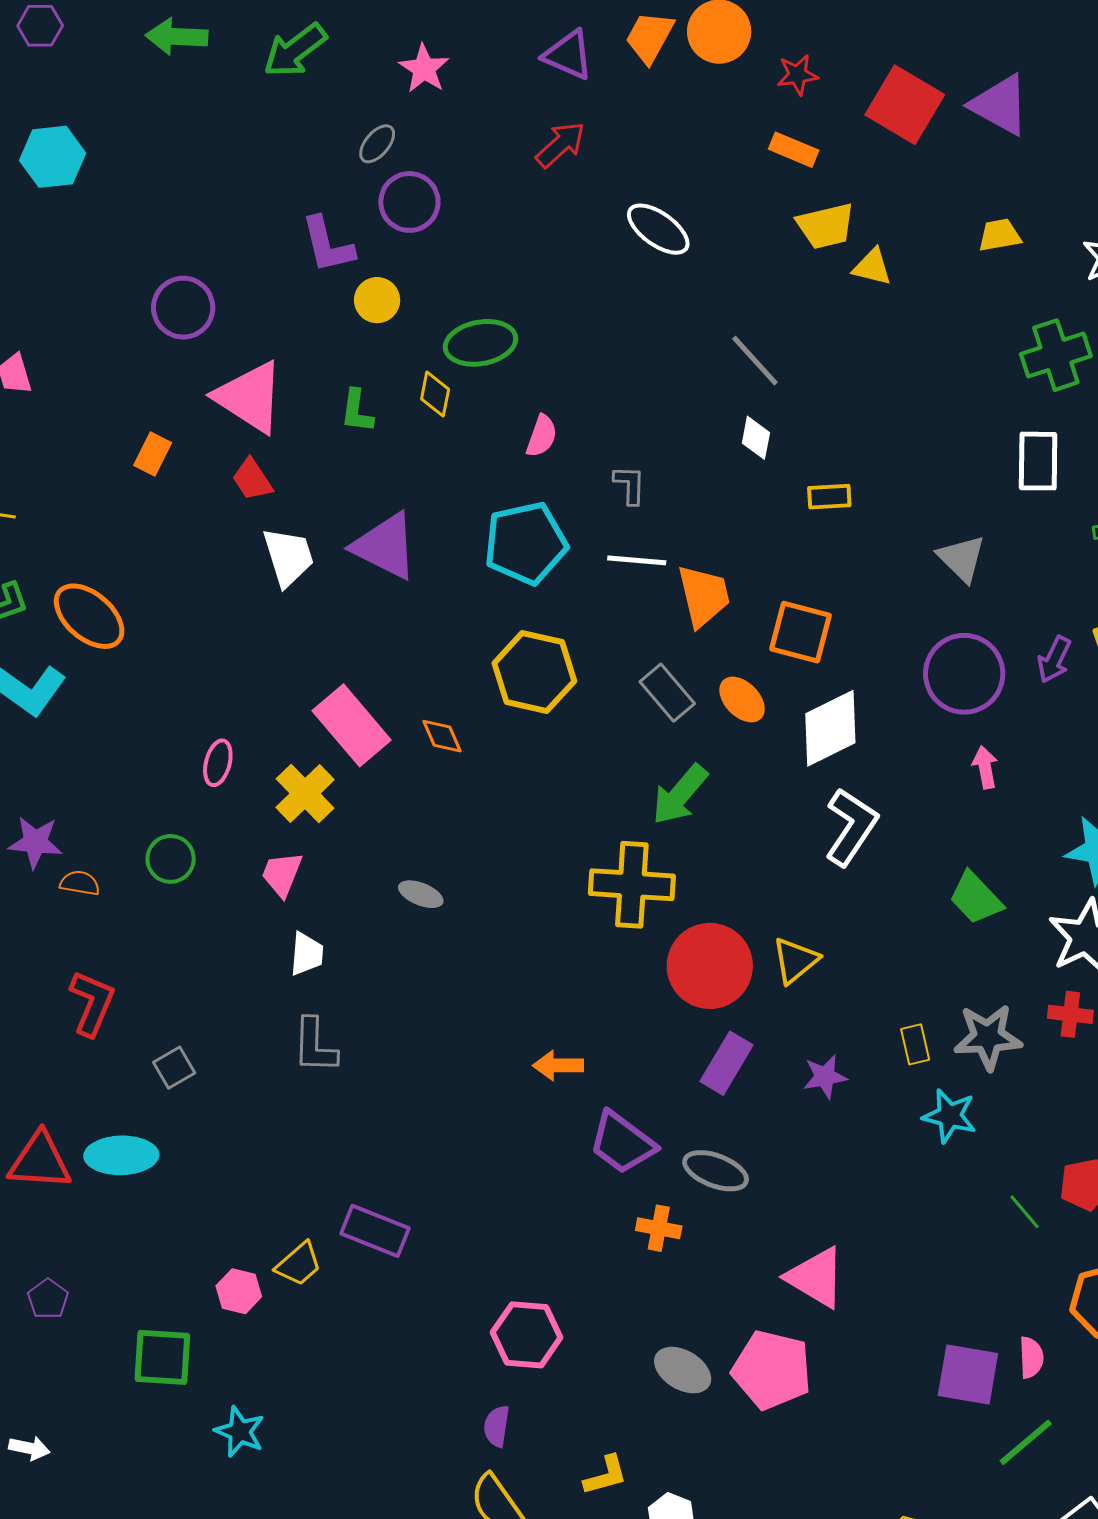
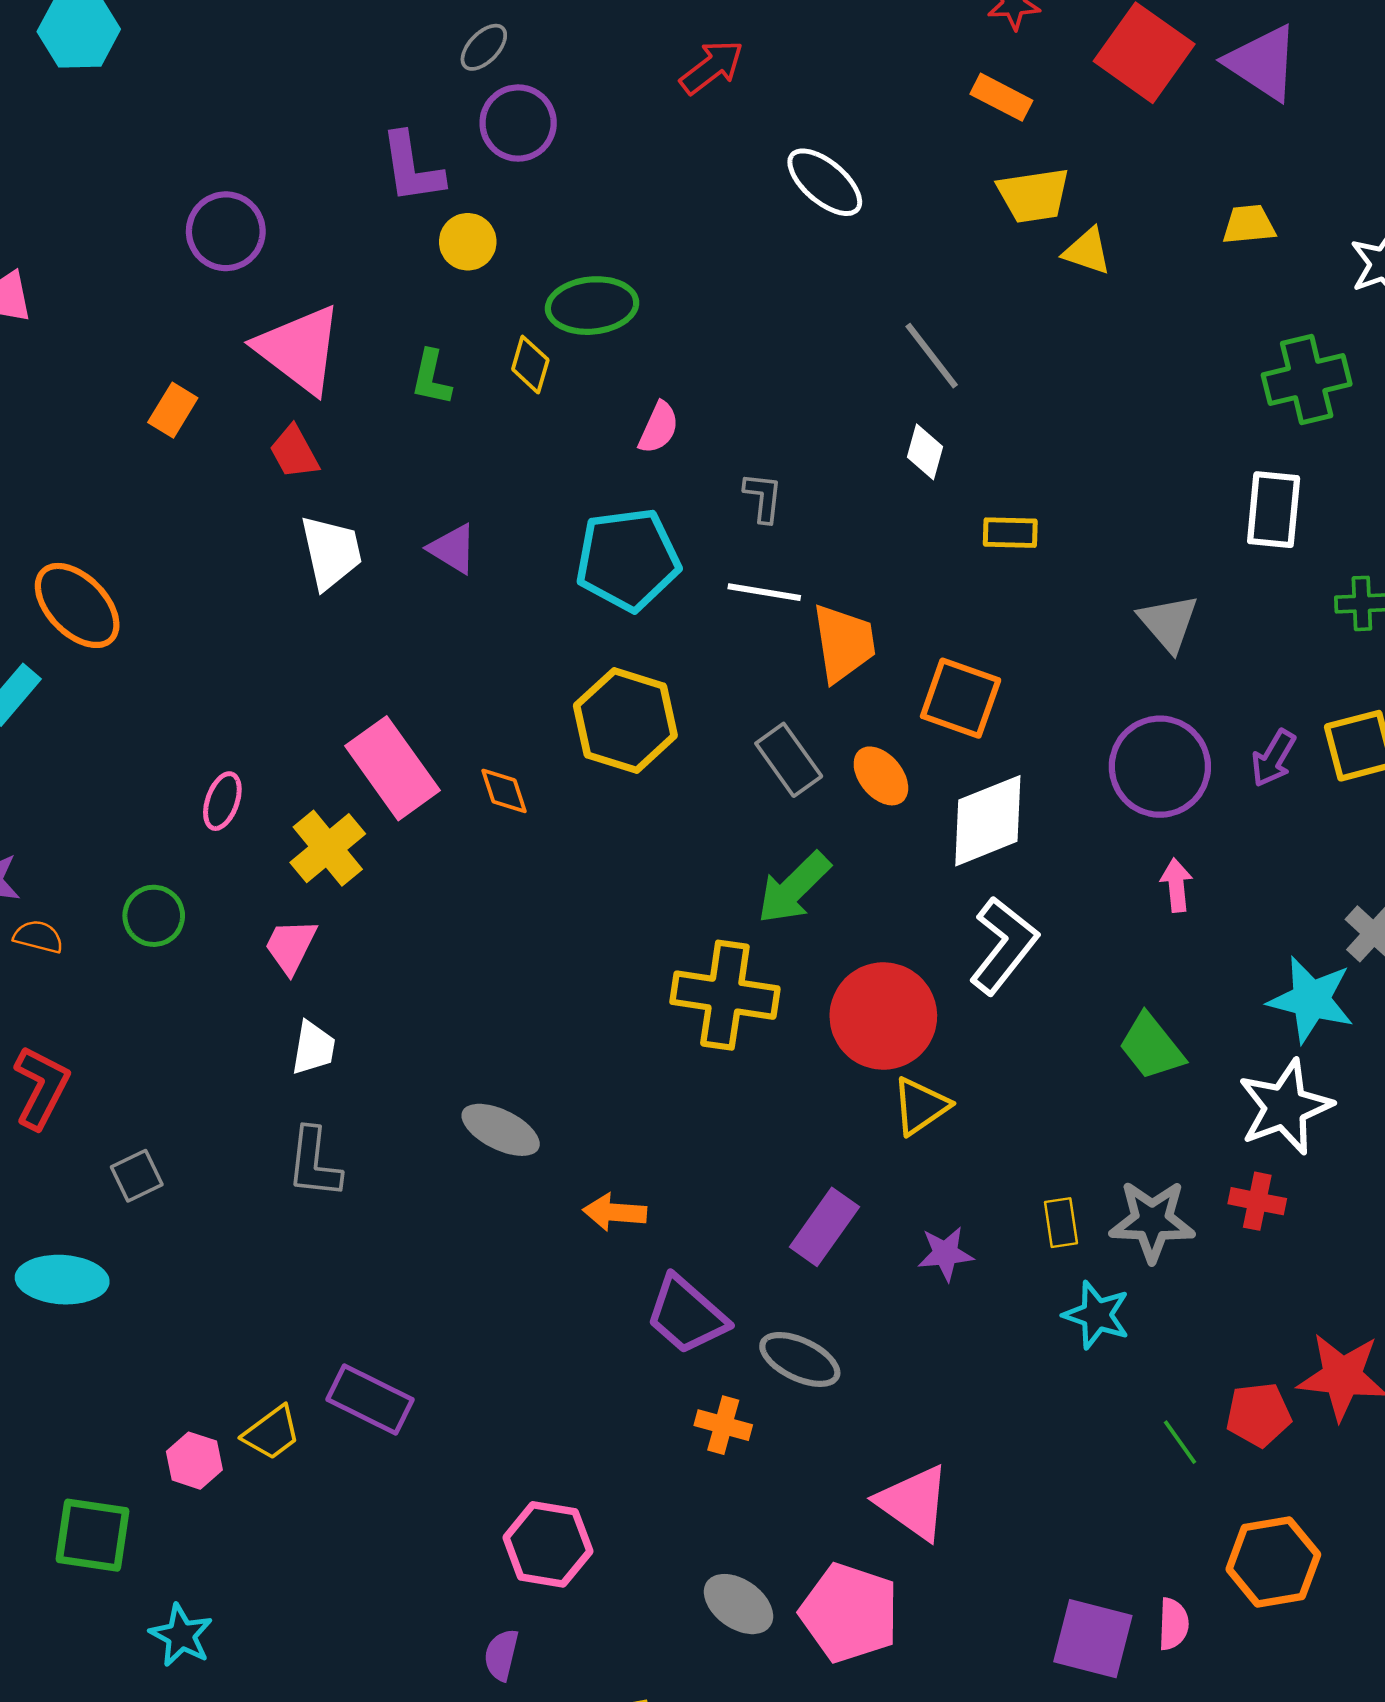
purple triangle: (385, 546) -> (453, 549), size x0.6
gray ellipse: (421, 894) -> (501, 1130), moved, size x1.4
red circle: (710, 966) -> (883, 1016), moved

